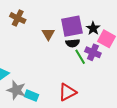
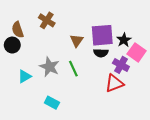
green line: (80, 57) -> (73, 69), moved
gray star: (16, 90) -> (49, 67), moved
red triangle: (67, 92) -> (114, 83), moved

